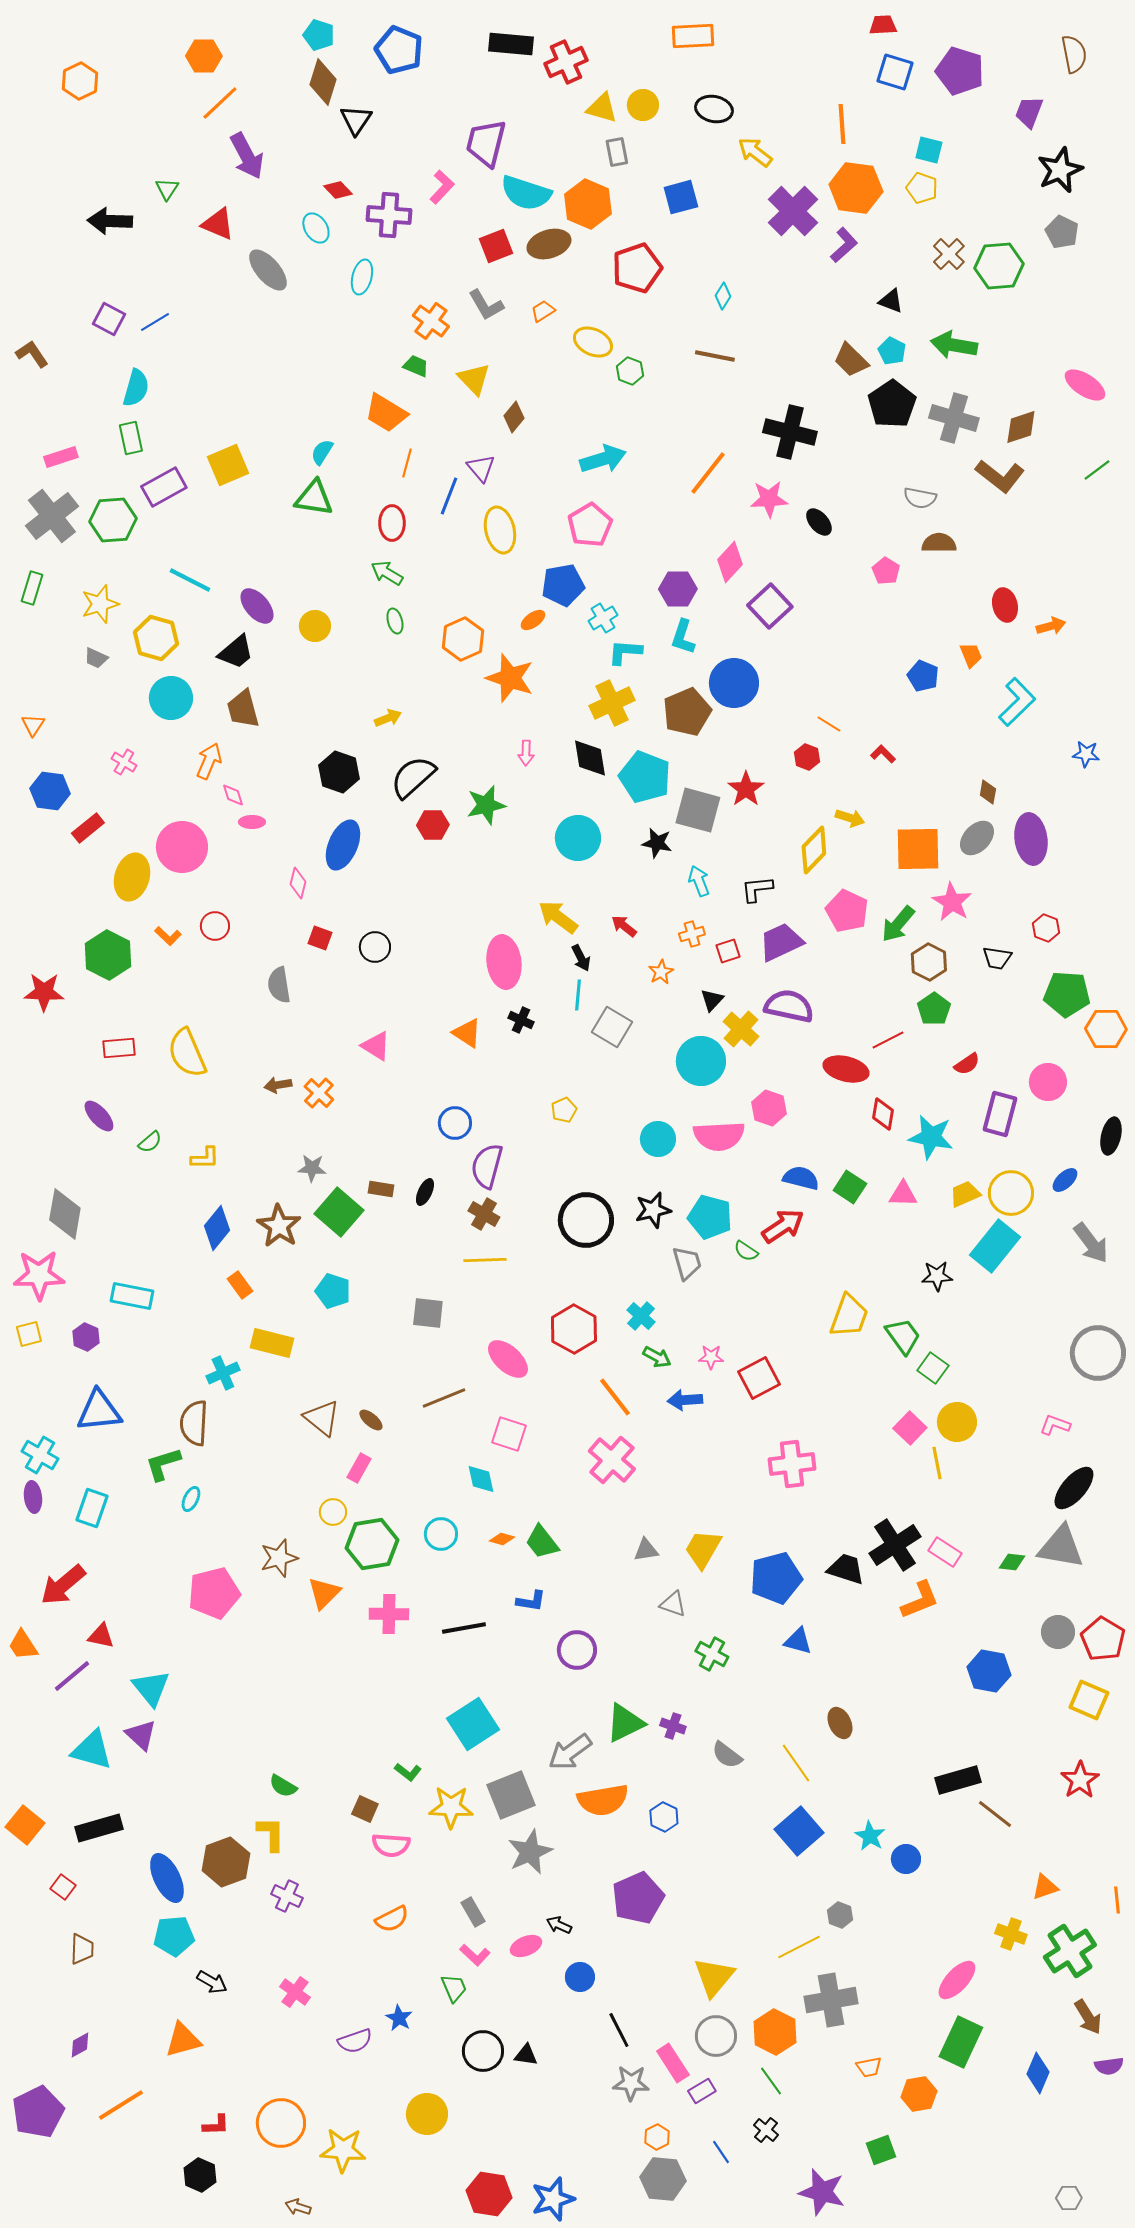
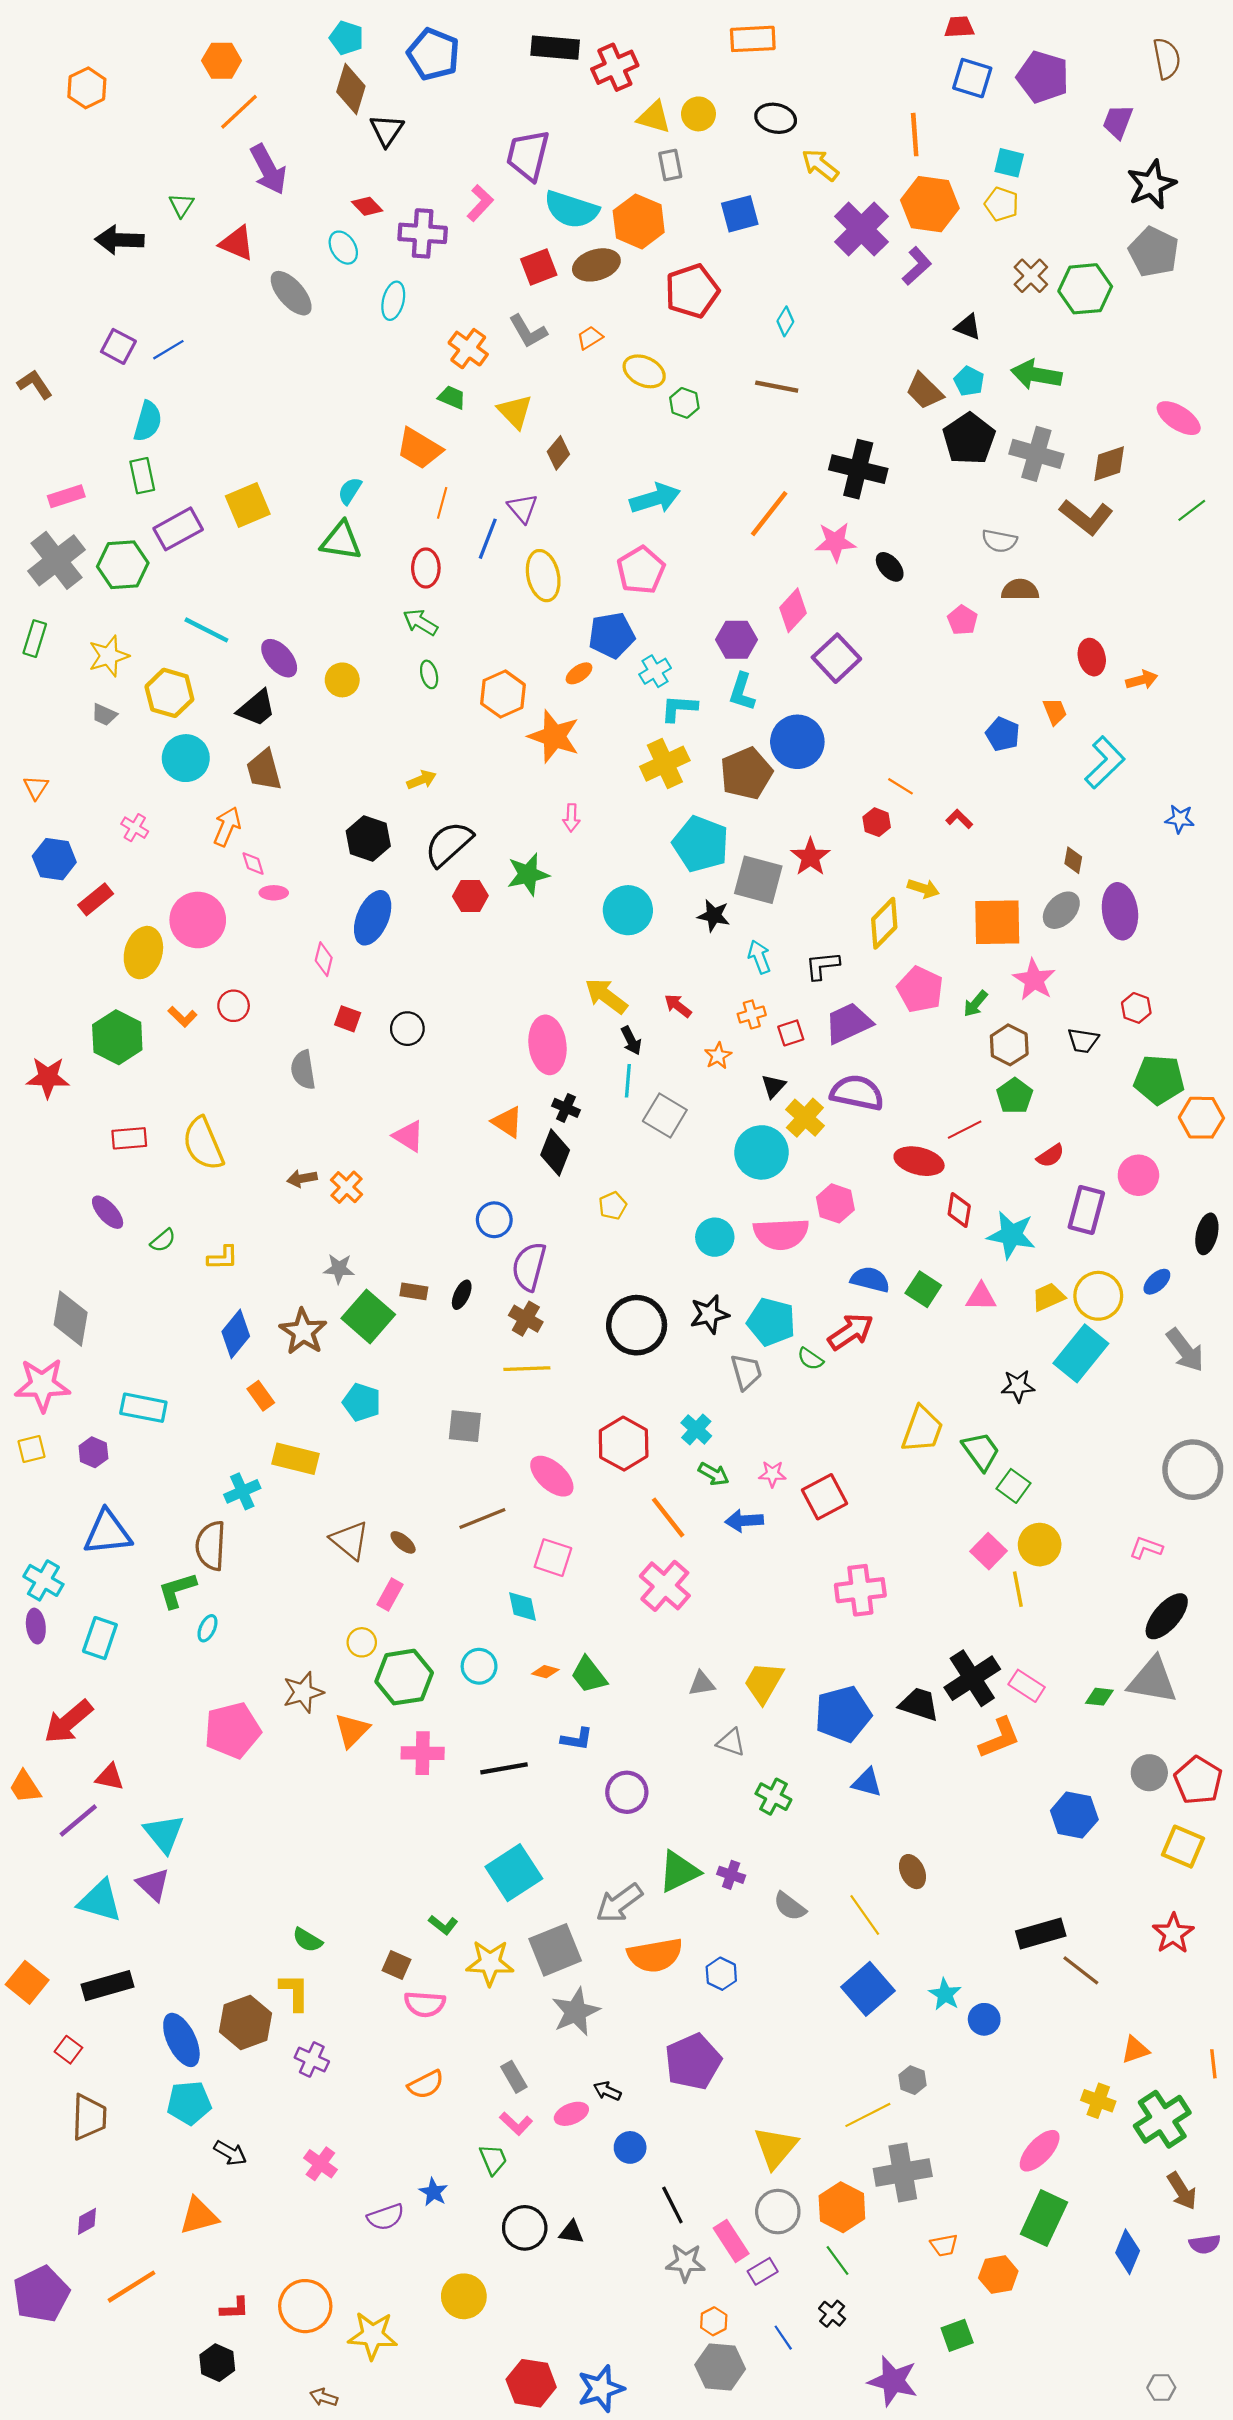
gray pentagon: (1062, 232) -> (1154, 252), size x1.4
black diamond: (590, 758) -> (555, 1152), moved, turned 30
green arrow: (898, 924) -> (976, 1004), size x0.7
brown trapezoid: (82, 1949) -> (89, 2117), size x1.4

